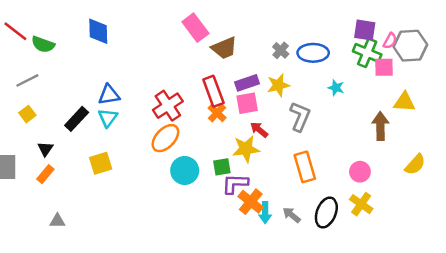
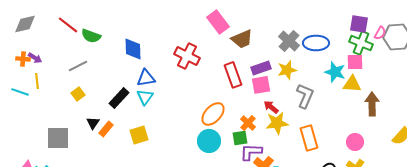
blue diamond: (98, 31) -> (133, 49), moved
gray cross: (281, 50) -> (289, 41), size x1.5
pink square: (384, 67) -> (355, 62), moved
cyan star: (336, 88) -> (335, 72), size x1.5
yellow triangle: (404, 102) -> (352, 84), moved
red cross: (168, 106) -> (187, 56), moved, turned -30
orange cross: (217, 113) -> (248, 123), moved
orange ellipse: (165, 138) -> (213, 114), moved
yellow star: (246, 149) -> (277, 123), moved
orange rectangle: (45, 174) -> (106, 129), moved

